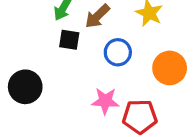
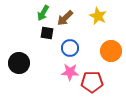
blue circle: (118, 52) -> (70, 48), moved

